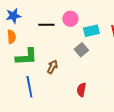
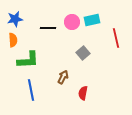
cyan rectangle: (91, 31) -> (92, 20), moved
brown arrow: (52, 67) -> (63, 77), moved

